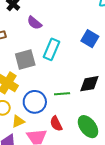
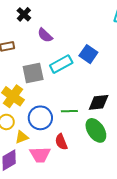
blue square: (90, 39) -> (88, 54), moved
cyan rectangle: (52, 49) -> (61, 64), turned 35
green ellipse: (88, 127) -> (96, 130), moved

